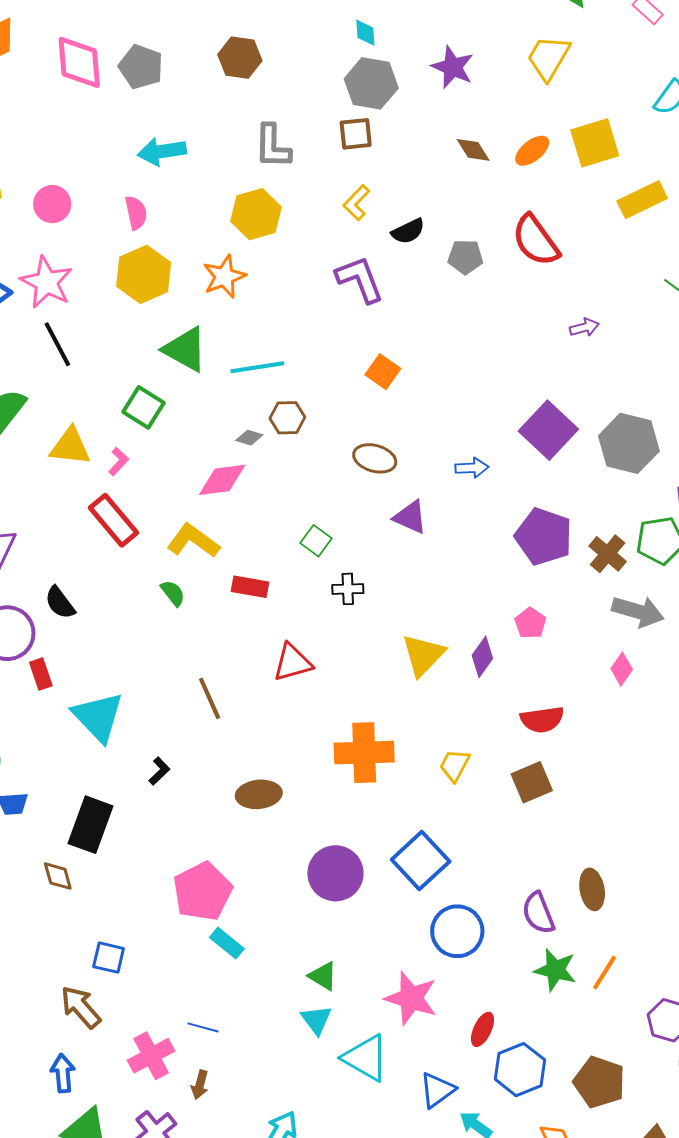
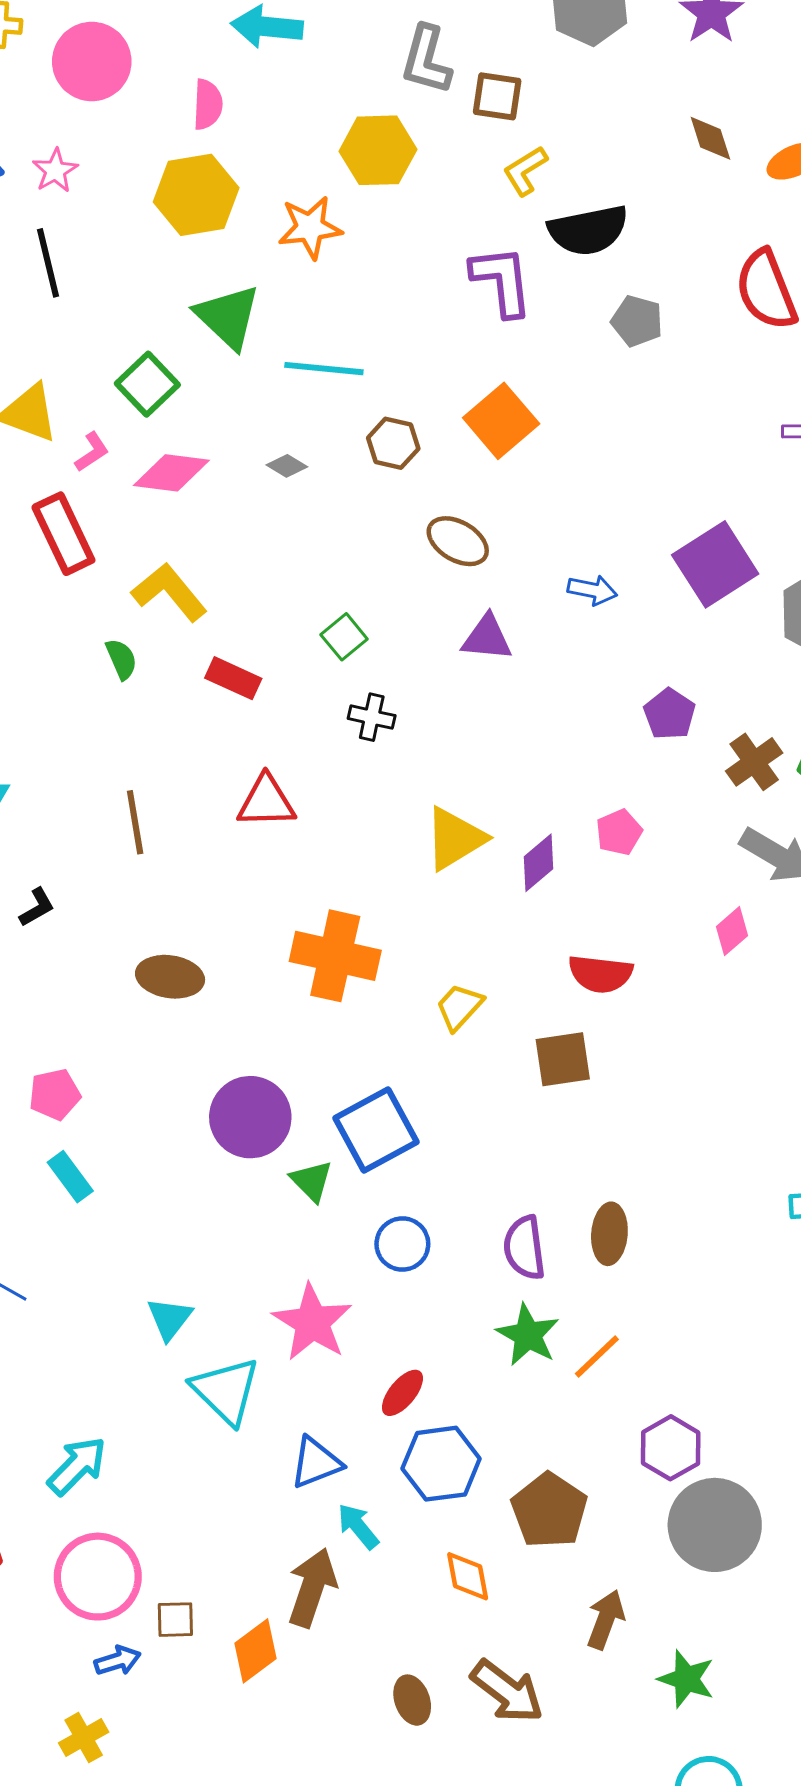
brown square: (356, 134) -> (497, 96), moved
pink circle: (52, 204) -> (92, 62), size x1.4
black semicircle: (408, 231) -> (588, 230), size x1.6
gray pentagon: (465, 257) -> (637, 321), moved
pink star: (47, 282) -> (55, 171), size x0.6
orange square: (383, 372) -> (501, 421), size x1.4
brown hexagon: (287, 418) -> (393, 443), moved
pink diamond: (222, 480) -> (171, 473), moved
purple triangle: (410, 517) -> (487, 638), turned -33
purple pentagon: (544, 537) -> (670, 714), size x0.6
pink pentagon: (203, 891) -> (55, 1094), size x0.6
blue circle: (457, 931) -> (402, 1244), size x0.7
green triangle: (323, 976) -> (312, 1181), moved

